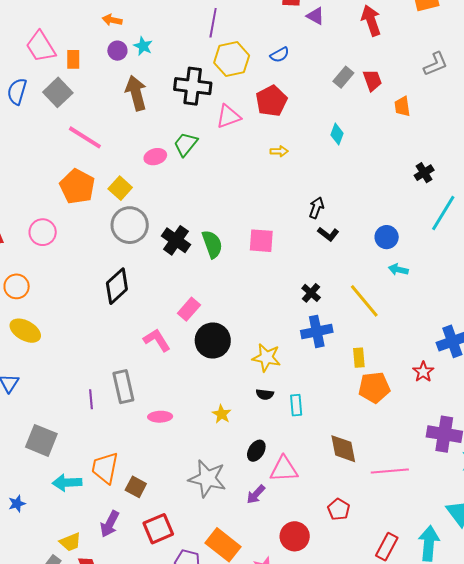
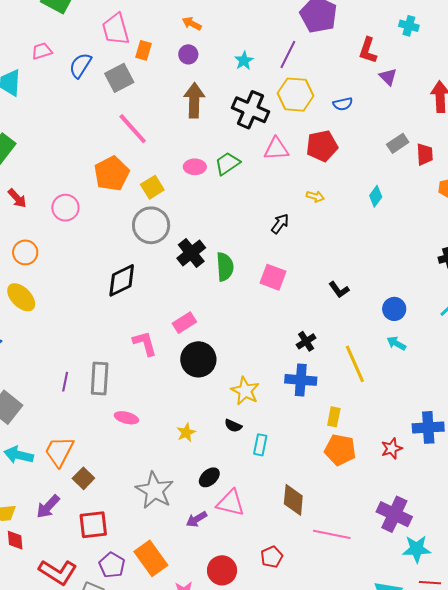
cyan star: (143, 46) -> (244, 61), moved
black arrow: (316, 208) -> (280, 224), moved

